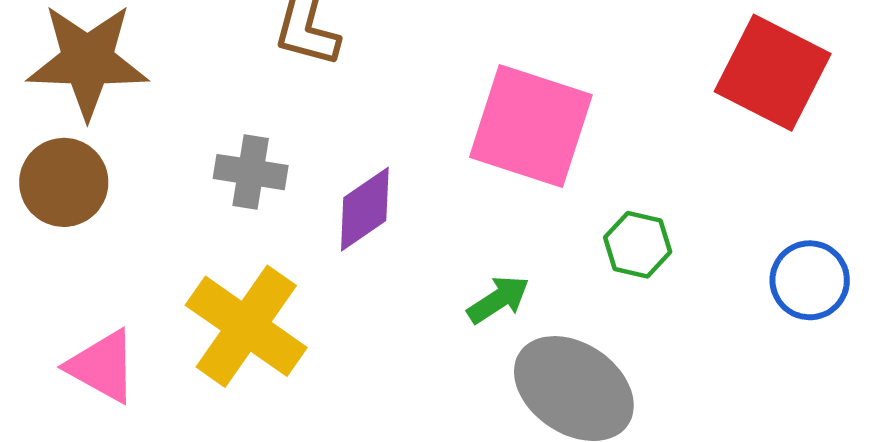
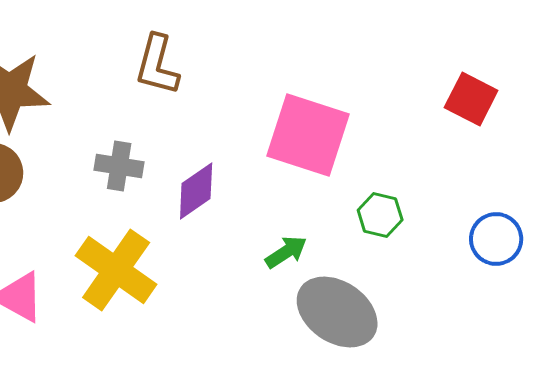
red square: (773, 73) -> (471, 99), size x0.7

